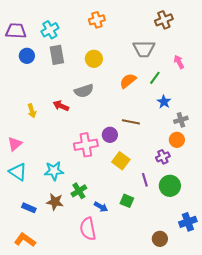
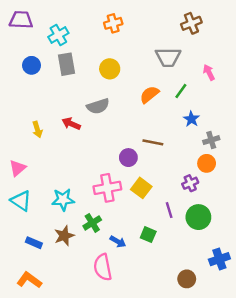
purple trapezoid: (16, 31) -> (21, 20), moved
pink cross: (86, 145) -> (107, 188), moved
brown star: (55, 202) -> (64, 236), turned -30

